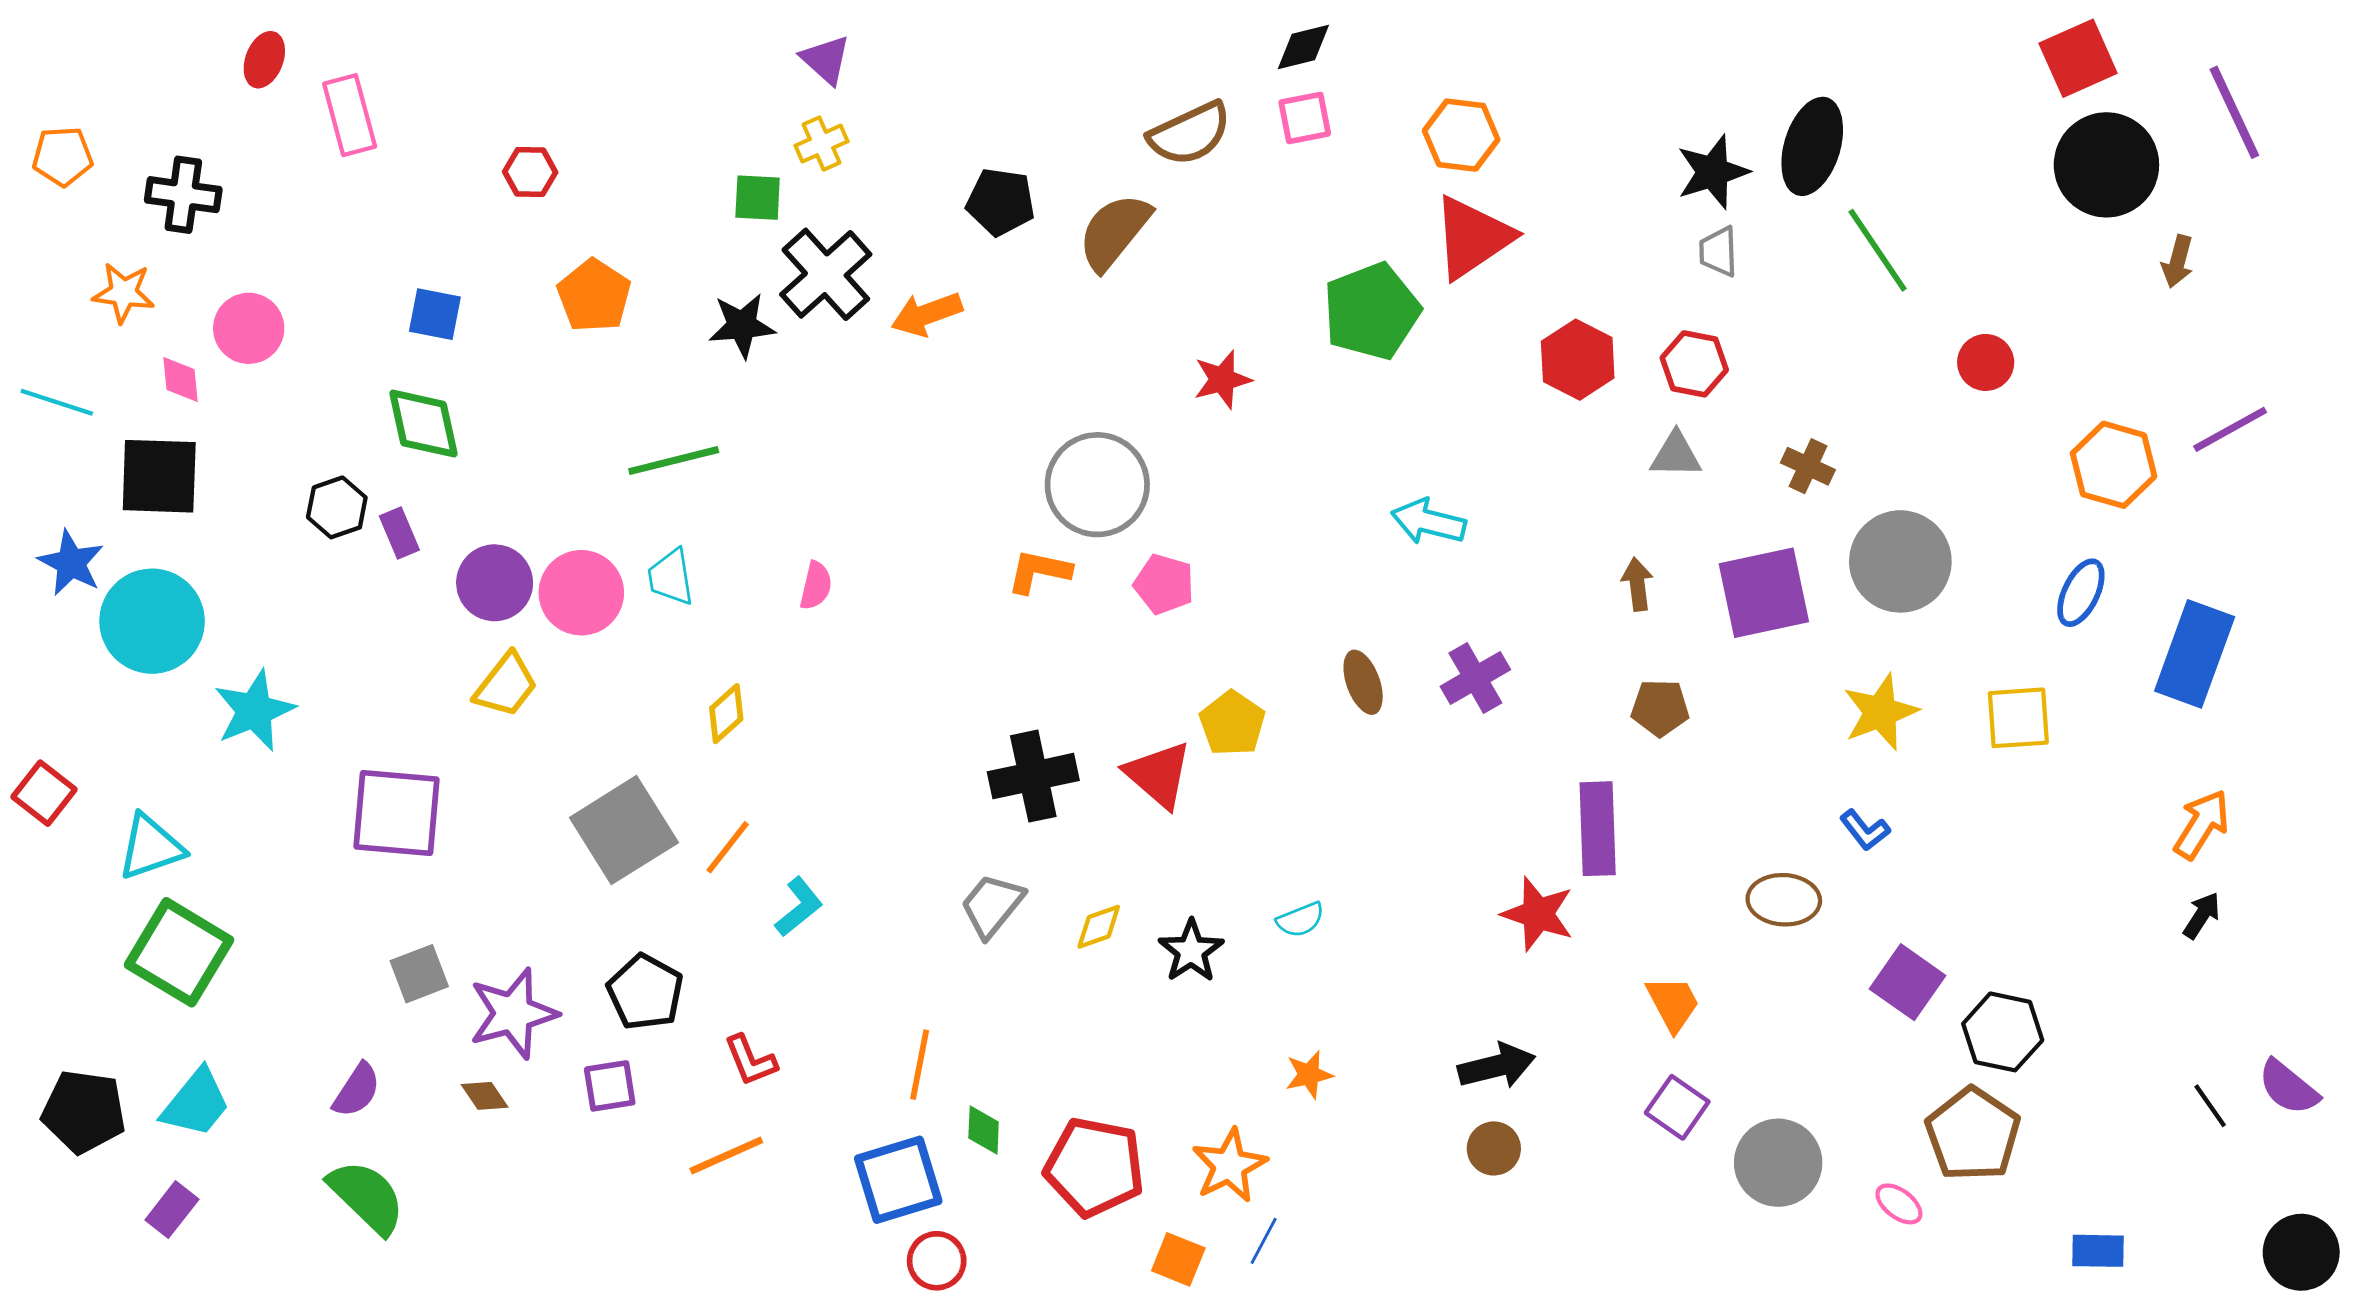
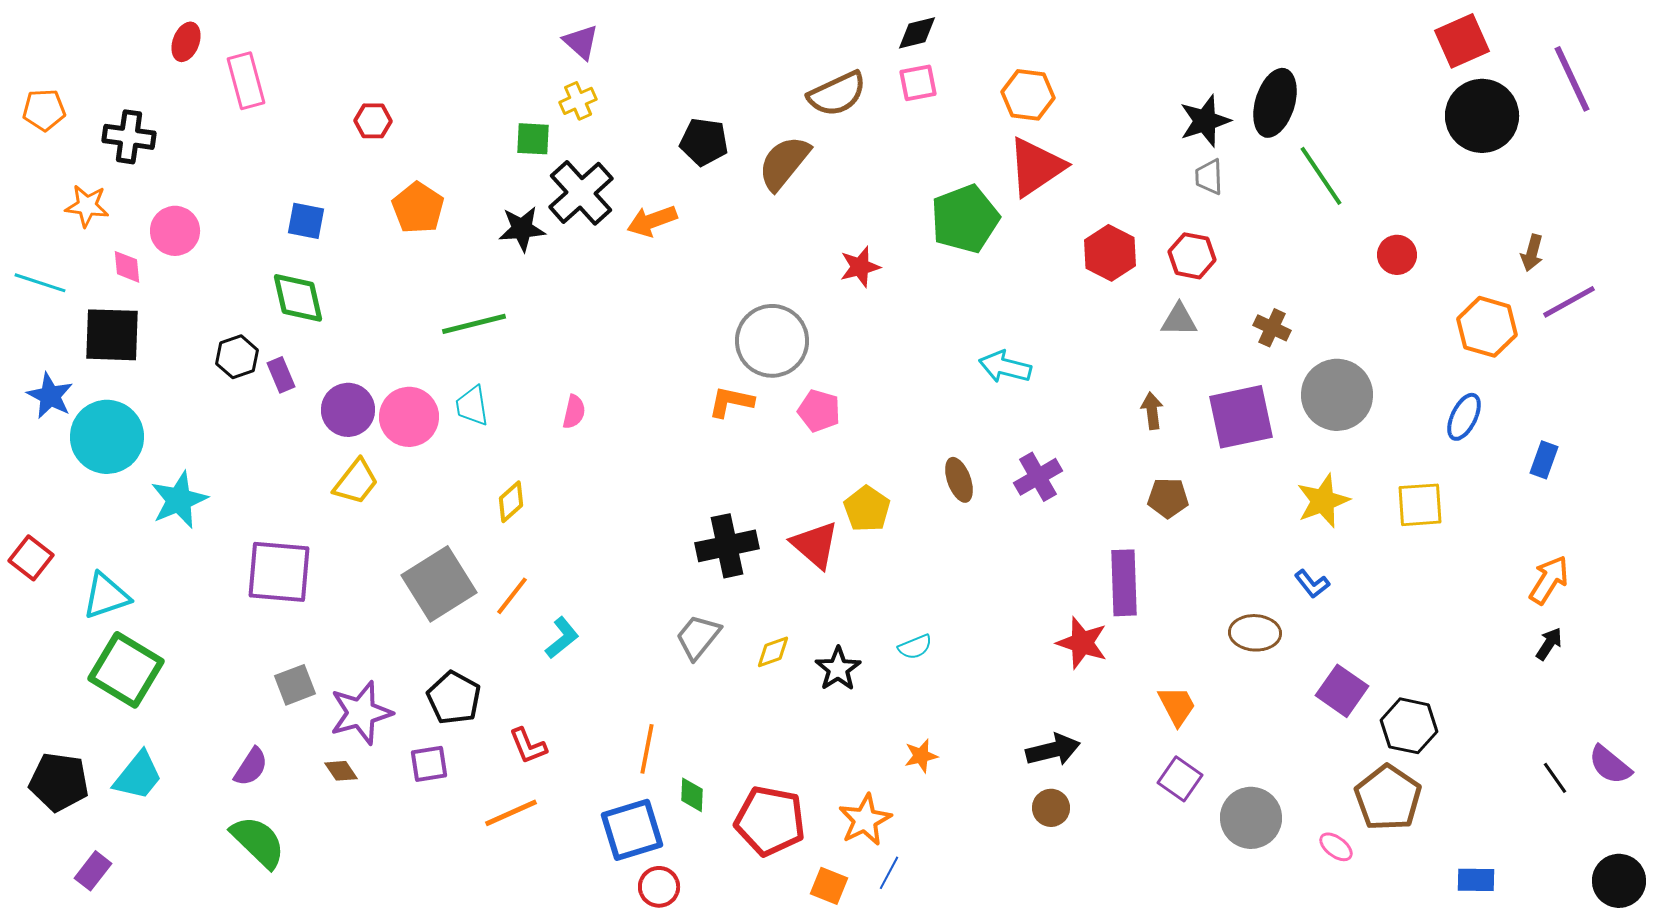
brown arrow: (2178, 262) -> (1532, 253), moved
blue rectangle: (2195, 654) -> (1544, 460), size x0.5
purple rectangle: (172, 1210) -> (93, 871), moved

